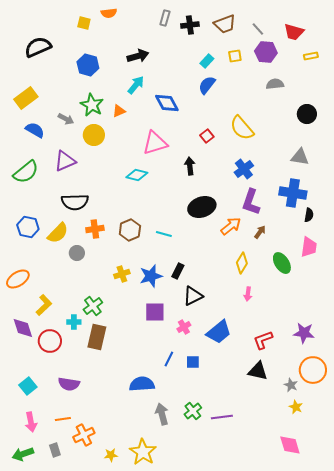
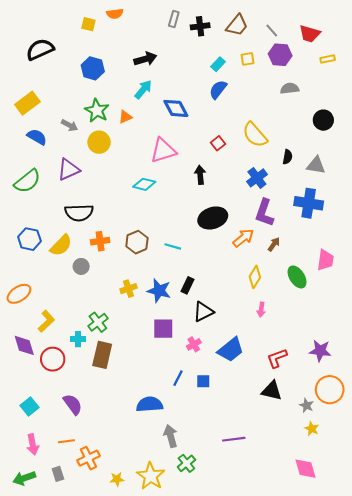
brown trapezoid: (225, 24) -> (237, 25), turned -30
black semicircle: (309, 215) -> (288, 157), moved
blue star: (151, 276) -> (159, 291), turned 30
purple semicircle: (69, 384) -> (73, 404), turned -135
green cross: (193, 411) -> (186, 463), moved

